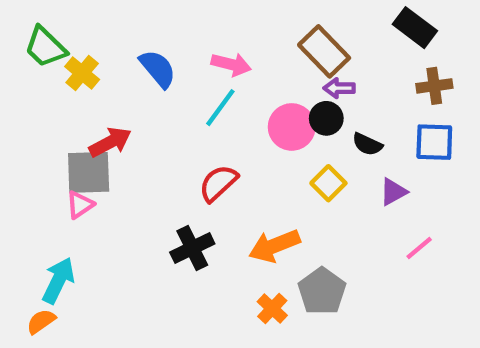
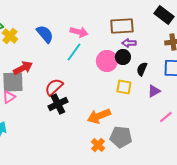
brown rectangle: (324, 51) -> (122, 26), turned -50
black semicircle: (367, 144) -> (142, 69), turned 88
red semicircle: (218, 183) -> (54, 87), moved
yellow square: (328, 183) -> (124, 87), turned -35
black cross: (192, 248) -> (58, 104), moved
gray pentagon: (322, 291) -> (121, 137), turned -30

